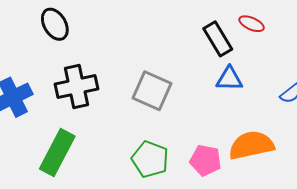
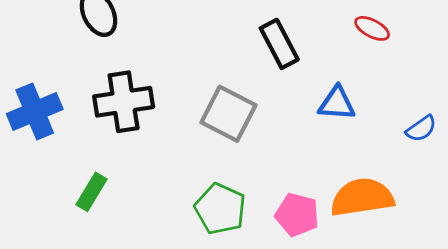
black rectangle: (218, 39) -> (279, 44), moved
green rectangle: (57, 153) -> (92, 192), size x0.6

